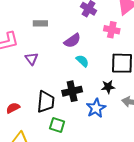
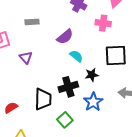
black star: (108, 87) -> (92, 75), moved
green square: (57, 125) -> (65, 120), moved, turned 35

